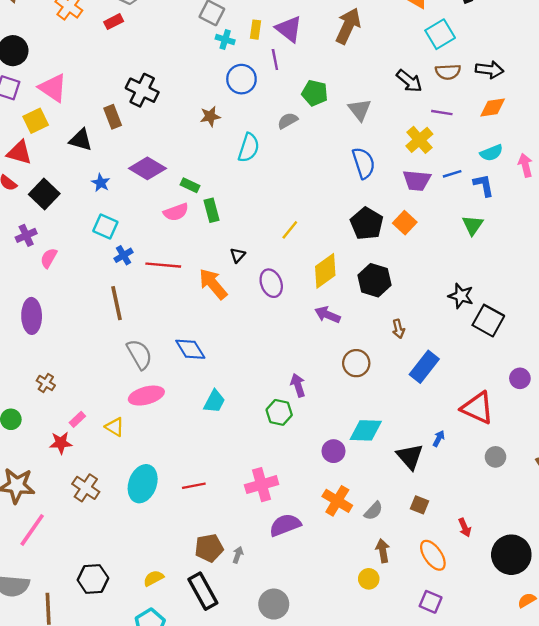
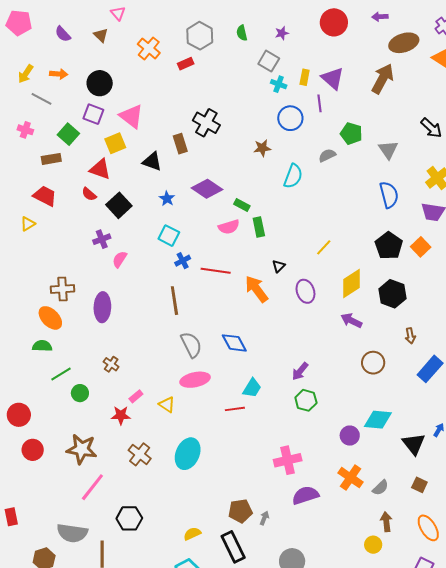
purple arrow: (298, 385) -> (300, 371), moved, turned -126
red line: (194, 486) -> (235, 409), moved
black hexagon: (93, 579) -> (129, 518), moved

